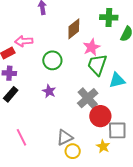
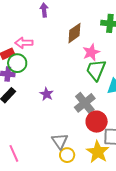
green circle: (52, 60) -> (17, 63), moved
pink line: (22, 137) -> (14, 153), moved
gray triangle: (65, 138) -> (60, 141), turned -42
yellow star: (103, 146) -> (98, 152), size x1.6

